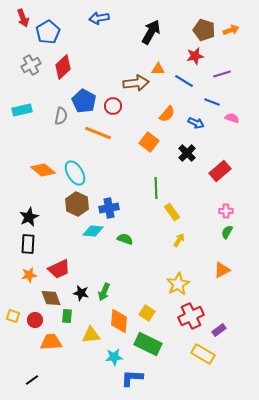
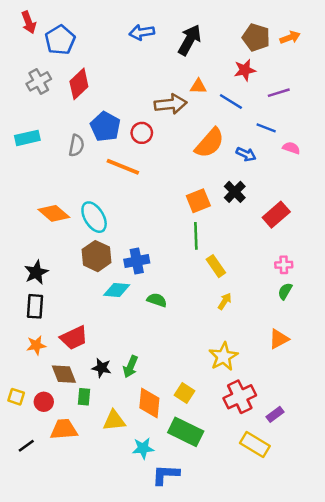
blue arrow: (99, 18) -> (142, 32), moved
orange semicircle: (167, 114) -> (210, 143), size x1.5
orange square: (149, 142) -> (198, 201), moved, turned 30
black line: (32, 380) -> (26, 446), moved

